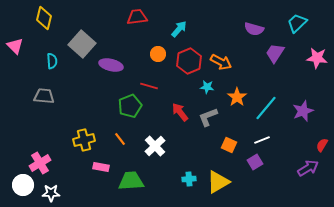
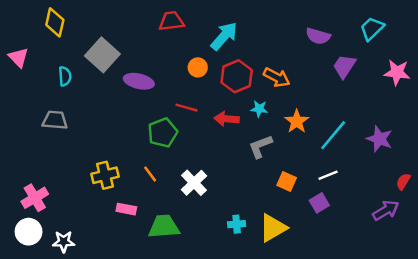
cyan arrow: (179, 29) -> (224, 36), size x1.4
purple star: (303, 111) -> (379, 139), turned -30
red arrow: (180, 112) -> (227, 119), moved, turned -48
pink cross: (40, 163) -> (35, 198), moved

